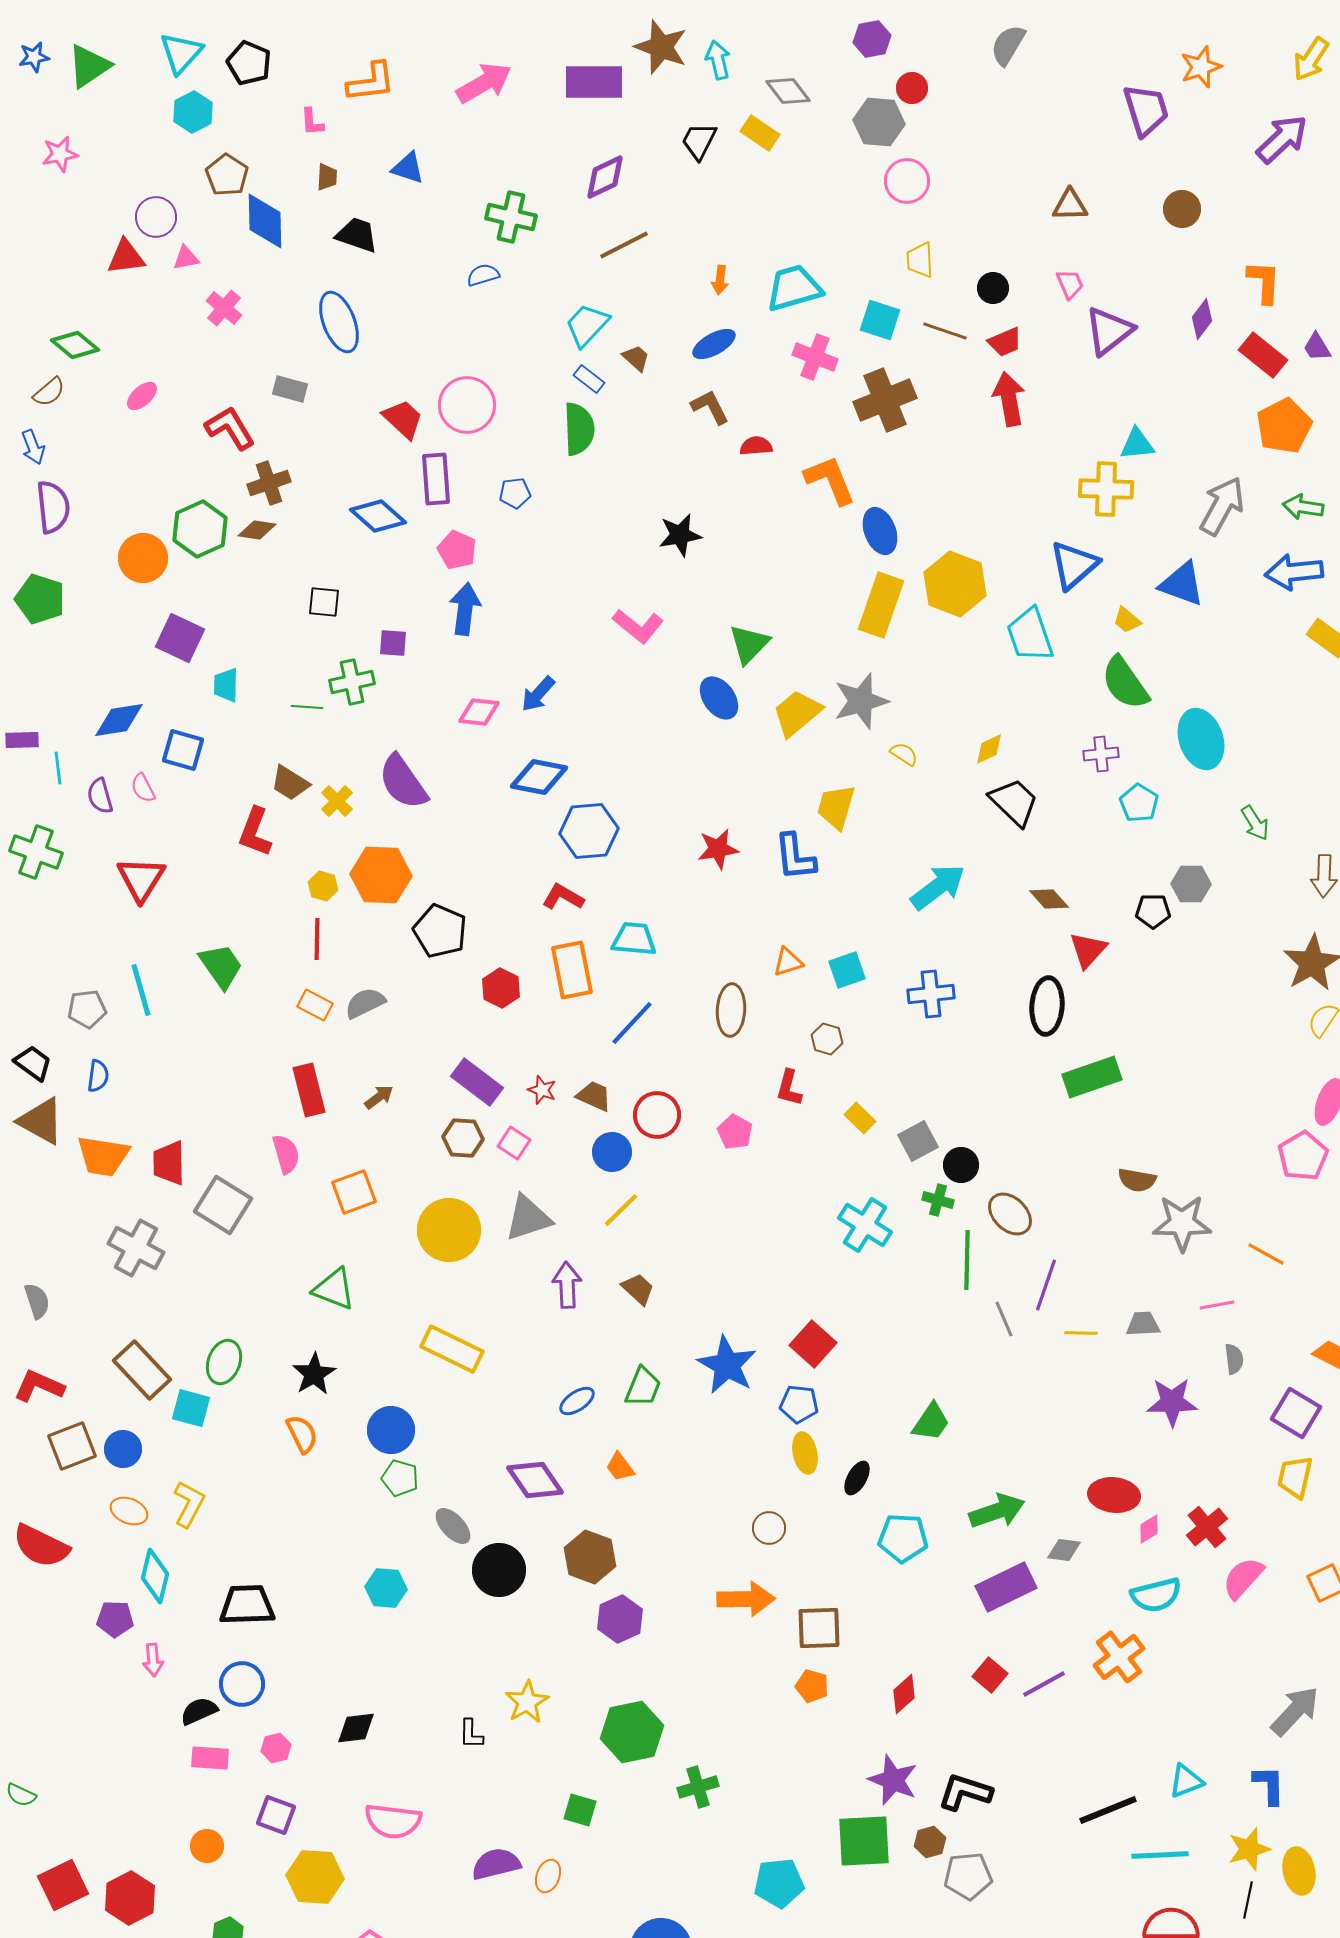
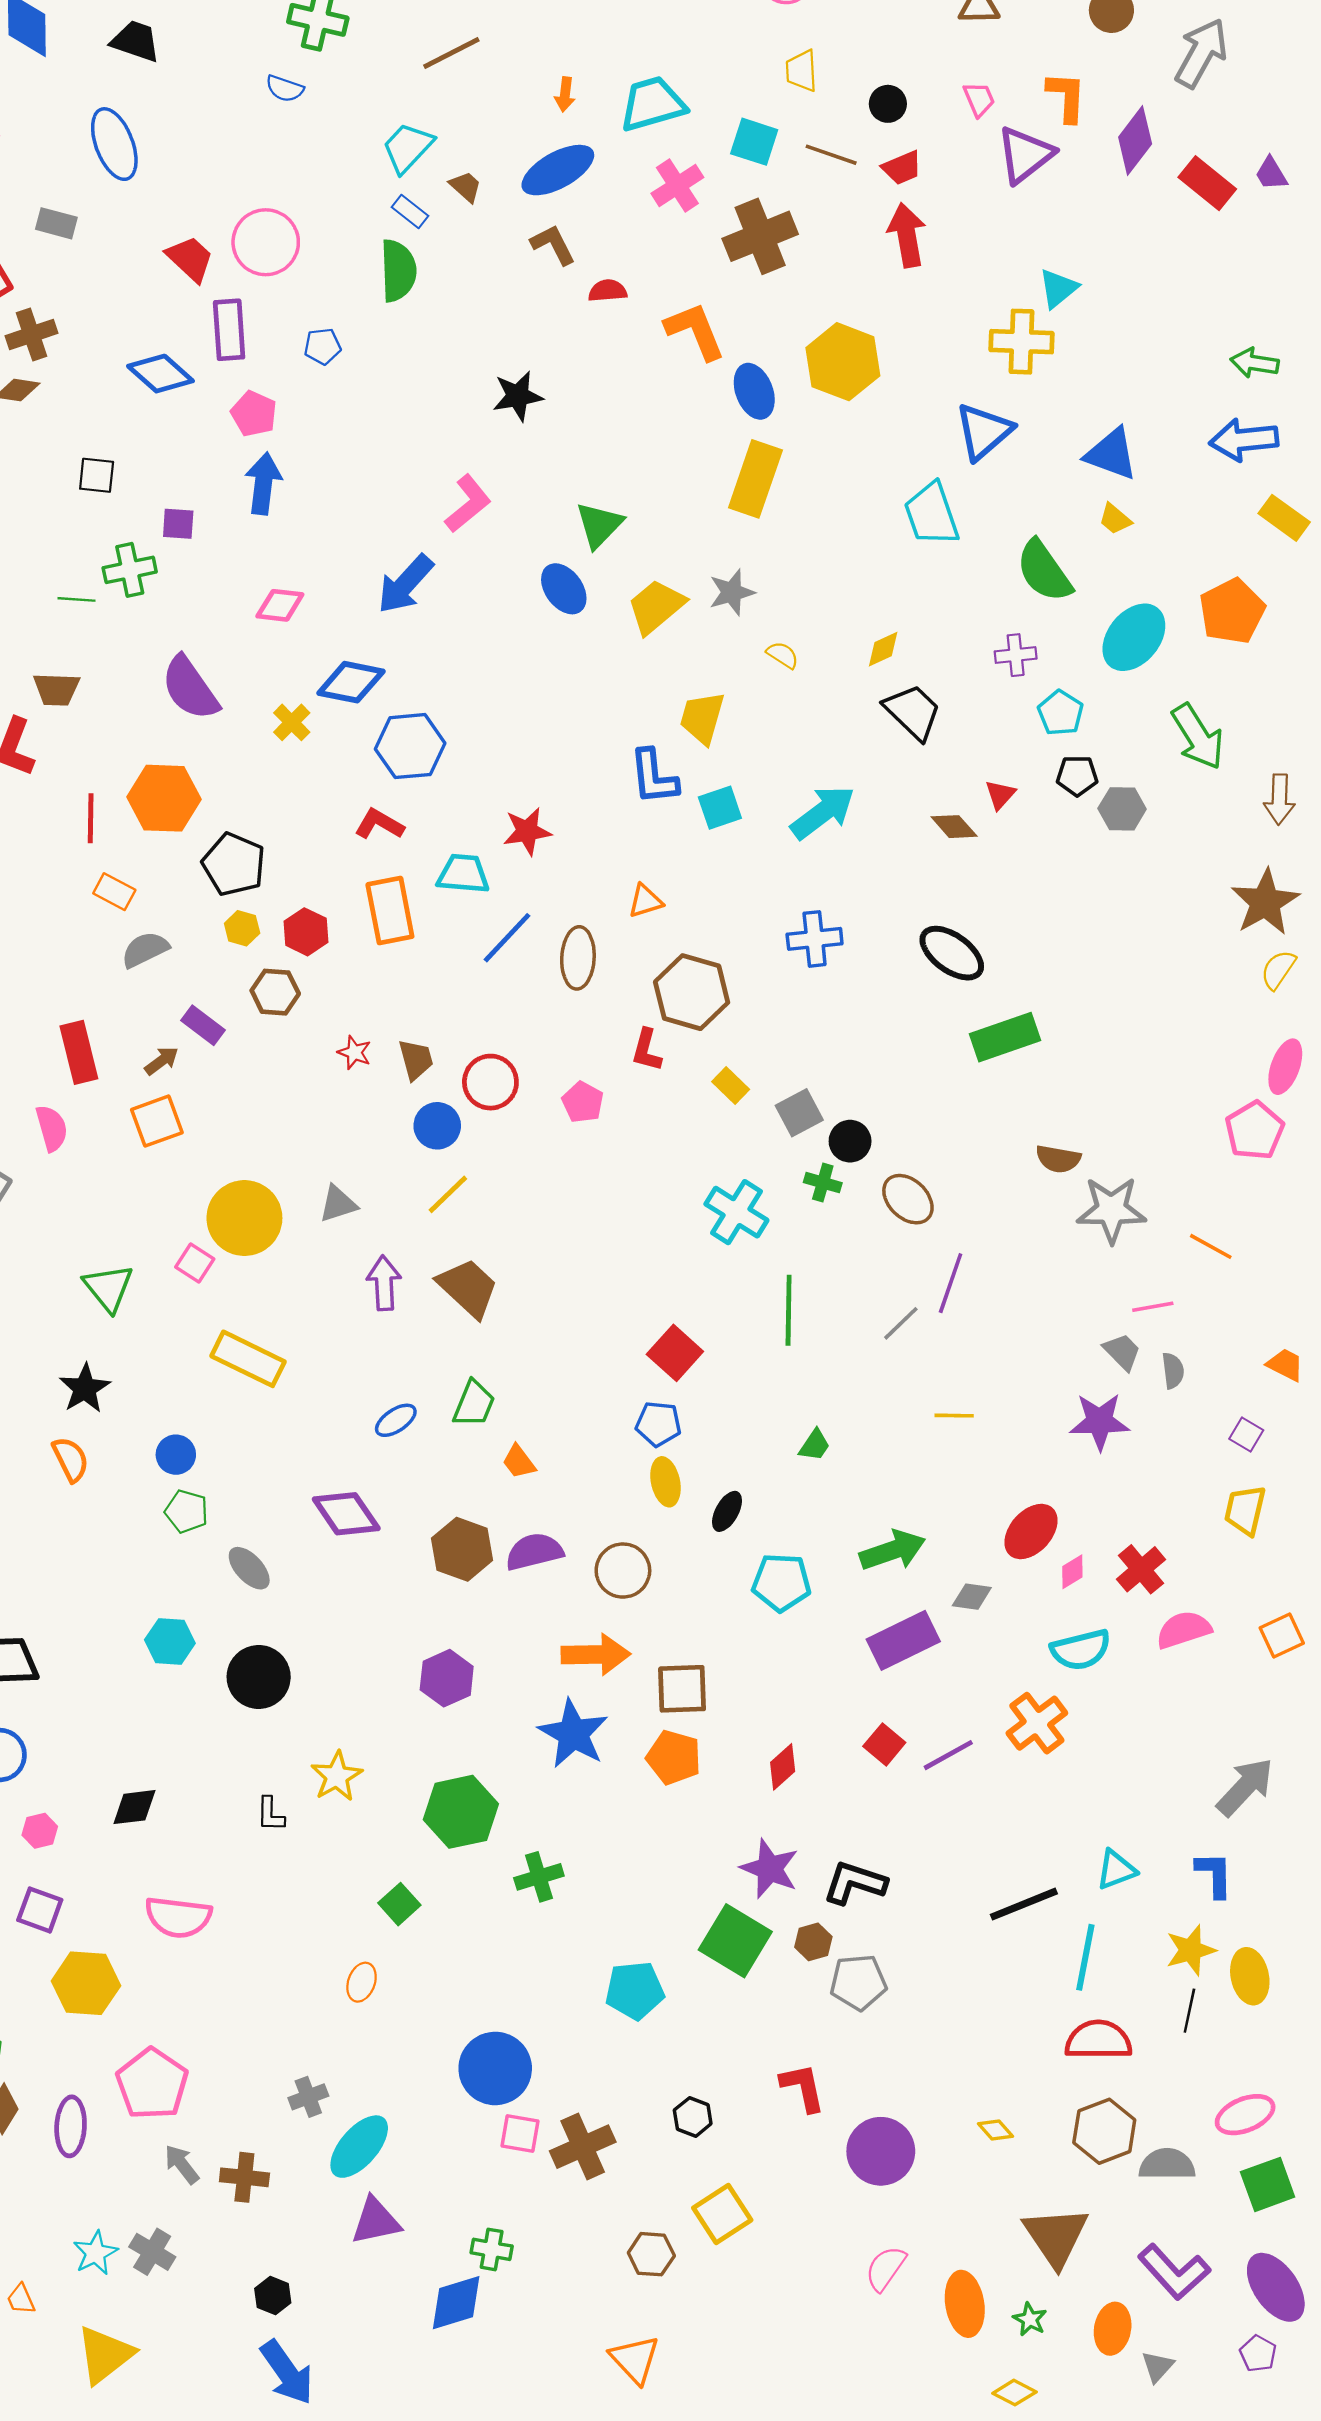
blue semicircle: (483, 275) -> (285, 88), turned -144
orange L-shape: (1264, 282) -> (1066, 97), moved
purple diamond: (1202, 319) -> (1135, 141), size x1.4
blue ellipse: (714, 344) -> (558, 170), size x1.4
pink cross: (815, 357) -> (677, 185), turned 36
orange pentagon: (1284, 426) -> (1232, 611), moved
cyan triangle: (1137, 444) -> (1058, 288), turned -33
gray arrow: (1222, 506) -> (1201, 53), moved
yellow hexagon: (955, 584) -> (843, 362), moved
yellow trapezoid: (1127, 620) -> (1115, 519), moved
pink L-shape: (638, 626) -> (468, 504), turned -78
blue arrow: (538, 694) -> (405, 584), moved, size x1.4
gray star: (861, 701) -> (732, 592), size x0.7
cyan ellipse: (1201, 739) -> (1134, 637), turned 58
brown trapezoid: (290, 783) -> (56, 689), turned -30
yellow cross: (337, 801) -> (292, 722), moved
green arrow: (1255, 823) -> (1198, 737), size x1.6
red star: (718, 849) -> (527, 831), moved
yellow hexagon: (323, 886) -> (242, 928), moved
black pentagon: (1153, 911) -> (1077, 776), moved
red line: (317, 939) -> (91, 818), moved
red triangle: (1088, 950) -> (1000, 795), moved, size x0.7
cyan square: (847, 970) -> (720, 808), moved
orange rectangle: (315, 1005) -> (114, 892), moved
black ellipse: (1047, 1006) -> (952, 953), turned -58
blue line: (632, 1023) -> (507, 938), moved
brown hexagon: (827, 1039) -> (692, 992), size x2.0
purple rectangle: (477, 1082) -> (203, 1025), moved, size x0.7
brown trapezoid: (594, 1096) -> (416, 1060), turned 51
brown hexagon: (463, 1138) -> (275, 992), moved
pink square: (514, 1143) -> (195, 1263), moved
orange square: (354, 1192) -> (157, 1121), moved
gray triangle: (528, 1218) -> (338, 1204), size x0.7
green line: (967, 1260) -> (789, 1310), moved
green triangle: (334, 1289) -> (108, 1288), turned 30
brown trapezoid: (638, 1289) -> (468, 1288), size x1.6
gray line: (1004, 1319) -> (901, 1323), turned 69
gray trapezoid: (1143, 1324) -> (1122, 1352), moved, turned 48
yellow line: (1081, 1333) -> (954, 1416), moved
blue star: (727, 1365) -> (573, 1734), moved
purple square: (1296, 1413) -> (1246, 1434), size x0.6
green trapezoid: (931, 1422) -> (815, 1445), size x0.7
blue circle: (391, 1430) -> (176, 1455), size x0.7
orange trapezoid: (620, 1467) -> (519, 1462), moved
red ellipse: (1114, 1495) -> (1031, 1531), turned -54
brown circle: (769, 1528) -> (623, 1571), size x1.4
brown hexagon: (590, 1557) -> (462, 1549), moved
black circle: (499, 1570) -> (259, 1677), moved
pink semicircle: (1243, 1578) -> (1184, 1630), turned 30
orange pentagon: (812, 1686) -> (674, 1757), size x1.4
green square: (580, 1810) -> (399, 1904), turned 32
green square: (864, 1841) -> (735, 1941), turned 34
cyan line: (1160, 1855) -> (1085, 1957), turned -76
purple semicircle: (496, 1864) -> (534, 1552), moved

